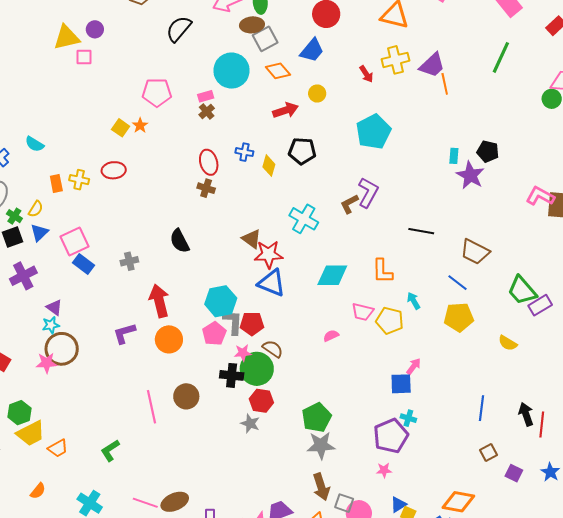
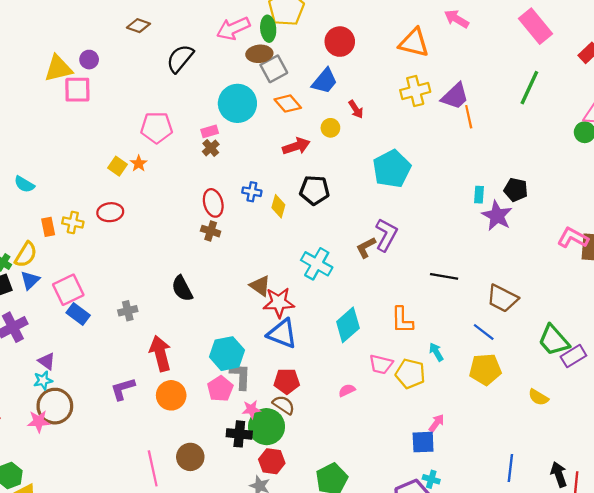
pink square: (84, 57) -> (77, 90), size x1.5
red arrow: (366, 74) -> (356, 109), moved
yellow semicircle: (36, 209) -> (26, 255), size x1.4
cyan diamond: (332, 275) -> (348, 325), turned -40
red pentagon: (252, 324) -> (287, 381), moved

